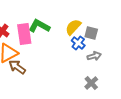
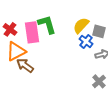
green L-shape: (39, 26) -> (47, 24), turned 45

